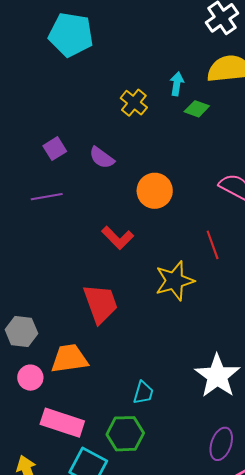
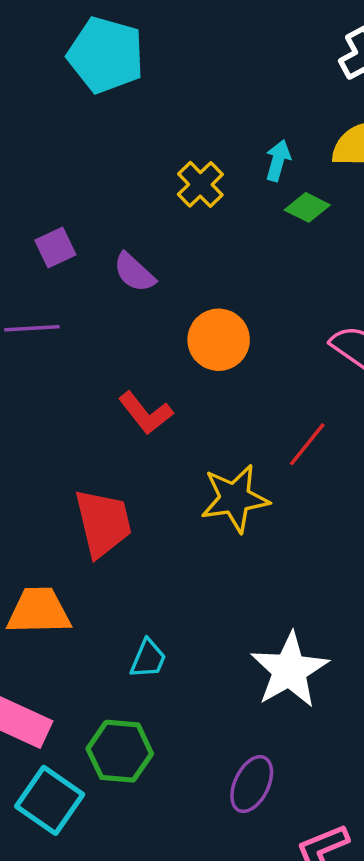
red line: (213, 245) -> (307, 444), turned 52
cyan trapezoid: (143, 393) -> (148, 659), moved
purple ellipse: (221, 444) -> (252, 784), moved

